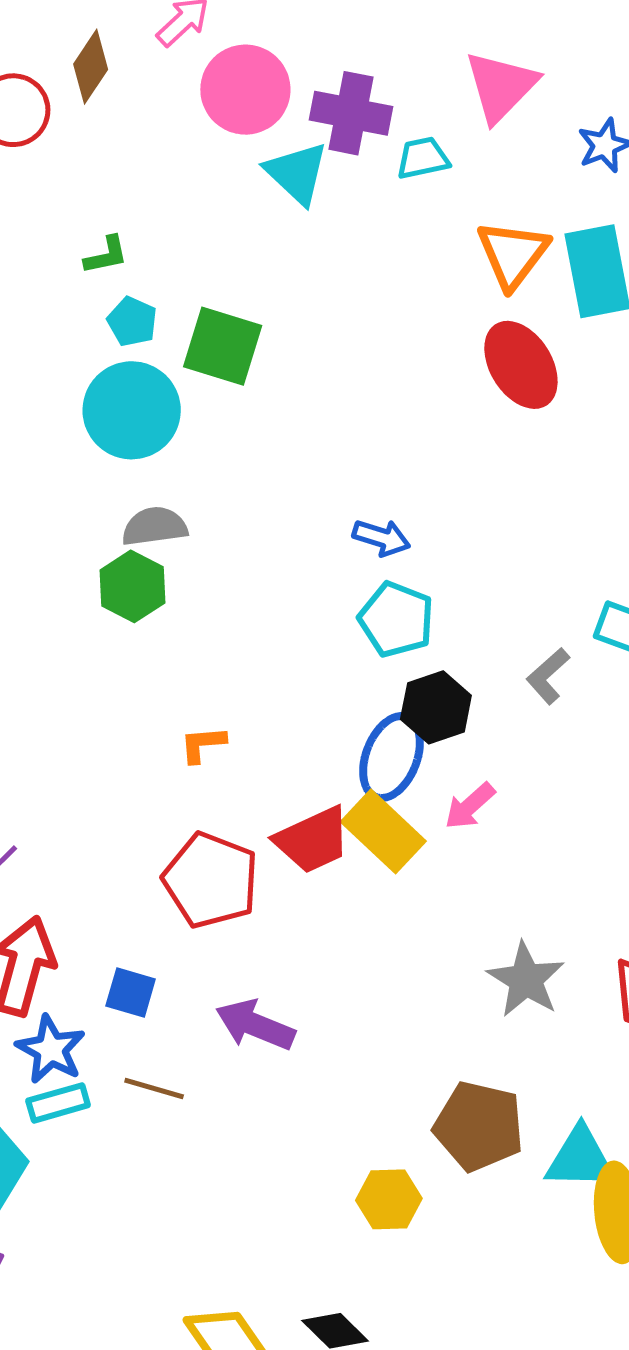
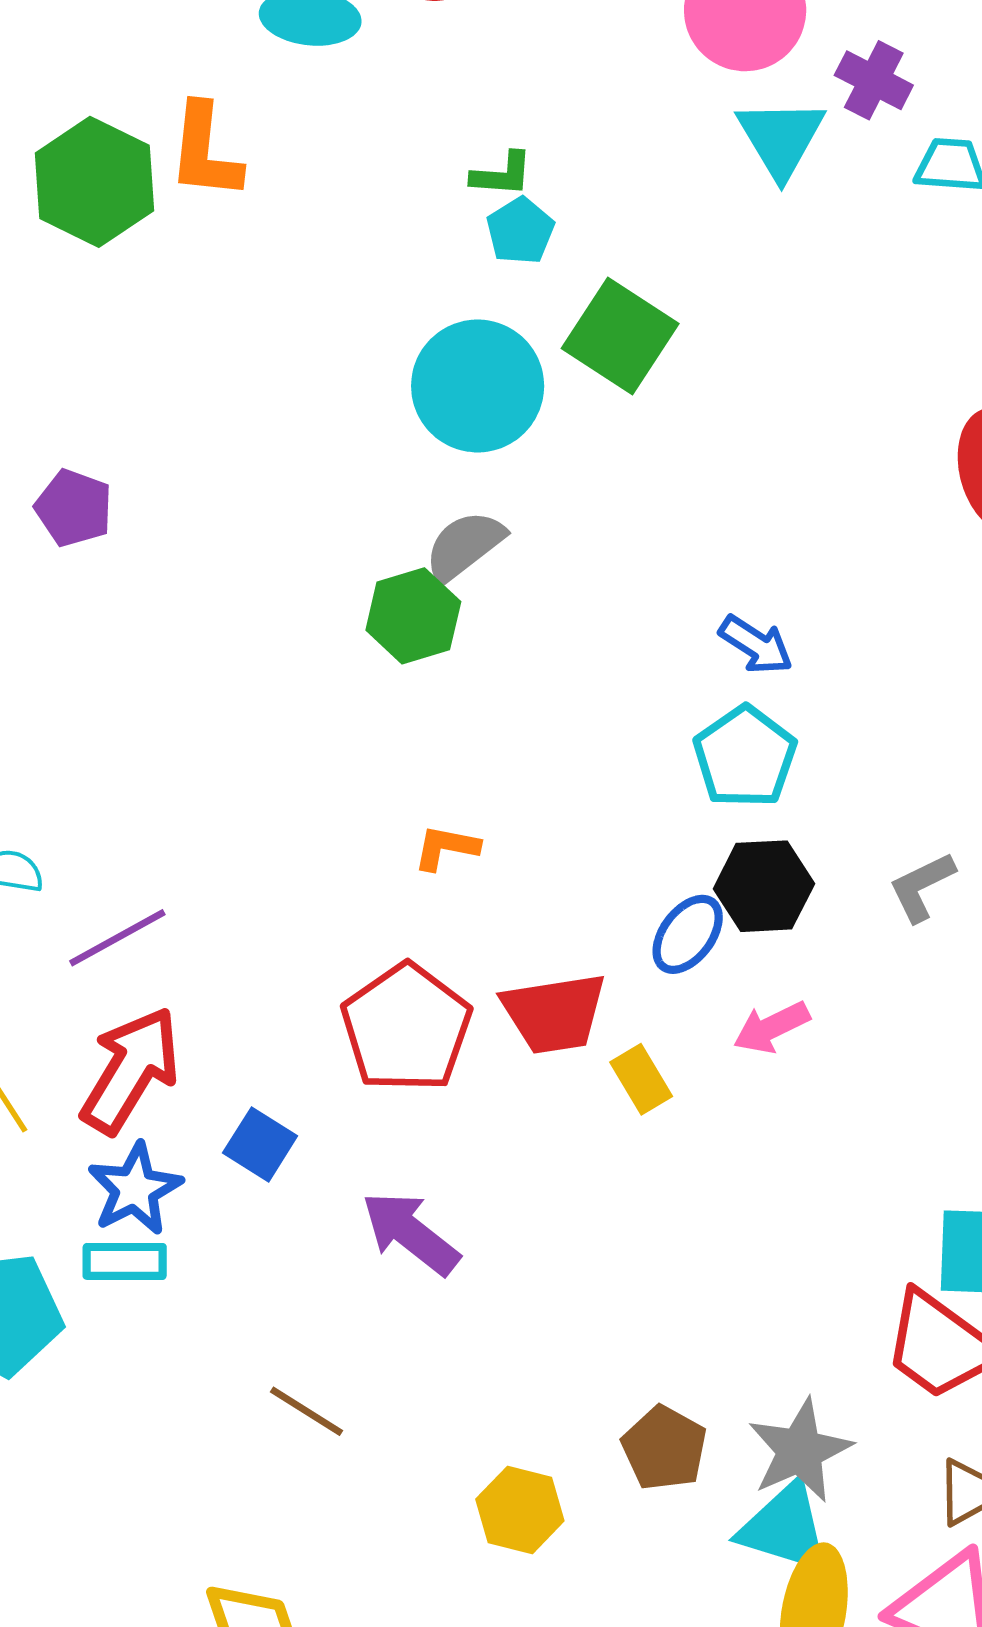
purple cross: (351, 113) -> (874, 80), size x0.7
cyan pentagon: (132, 322) -> (520, 231), moved
gray semicircle: (155, 526) -> (464, 546), turned -46
blue ellipse: (391, 757) -> (688, 934), size x0.7
yellow rectangle: (383, 831) -> (641, 1079), moved, size x0.6
gray star: (526, 980) -> (800, 1451), moved
brown line: (154, 1088) -> (307, 1411), moved
brown pentagon: (479, 1126) -> (664, 1448), size x0.7

